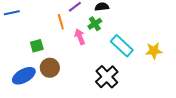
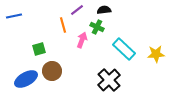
green cross: (95, 24) -> (97, 27), turned -32
pink arrow: (80, 37) -> (82, 40), turned 42

